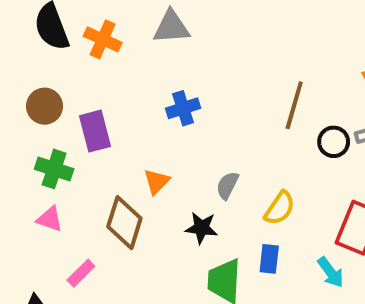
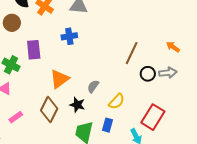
brown circle: (45, 106) -> (12, 23), moved
blue cross: (183, 108) -> (69, 36), moved
orange triangle: (157, 182) -> (59, 79), size x1.5
brown diamond: (124, 223) -> (49, 110), moved

